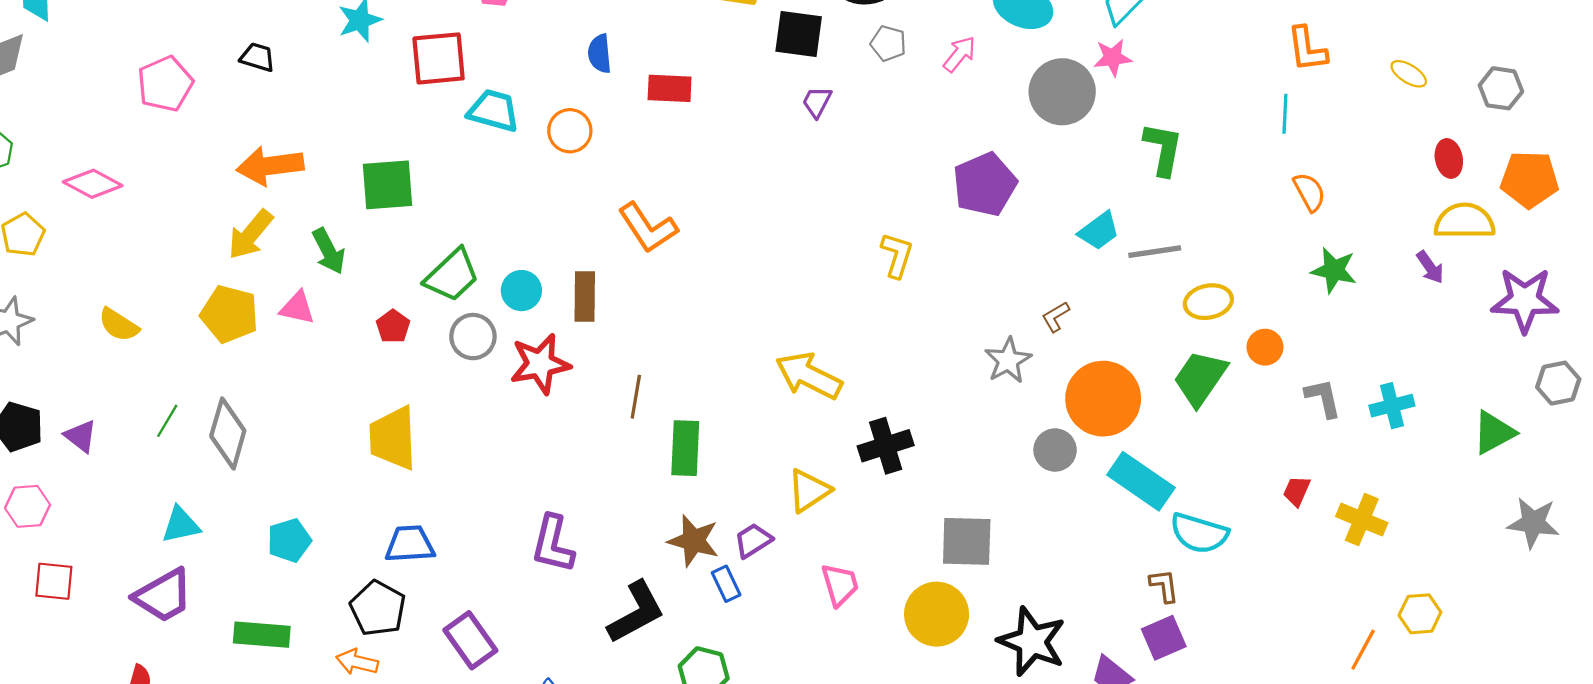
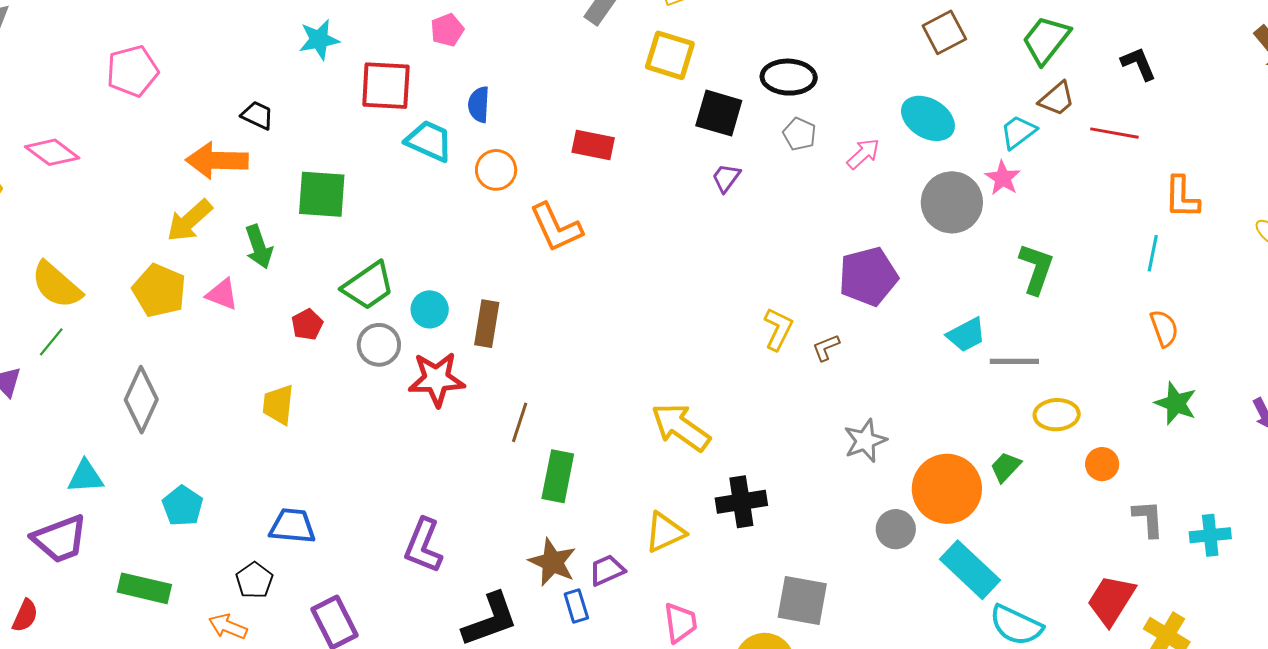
blue semicircle: (600, 54) -> (479, 104), moved
black trapezoid: (257, 57) -> (257, 115), moved
pink star: (1113, 58) -> (1003, 178), turned 30
orange L-shape: (648, 228) -> (556, 227), moved
brown L-shape: (1056, 317) -> (826, 348), moved
yellow semicircle: (119, 325) -> (56, 285), size x1.4
green trapezoid: (1200, 378) -> (1006, 467), moved, size x0.6
green line: (167, 421) -> (51, 342), moved
yellow trapezoid: (393, 438) -> (278, 405), moved, size x0.7
red trapezoid: (1297, 491) -> (1111, 600), size x1.8
cyan pentagon: (289, 540) -> (183, 506), turned -30
black pentagon: (378, 608) -> (254, 580), size x0.7

